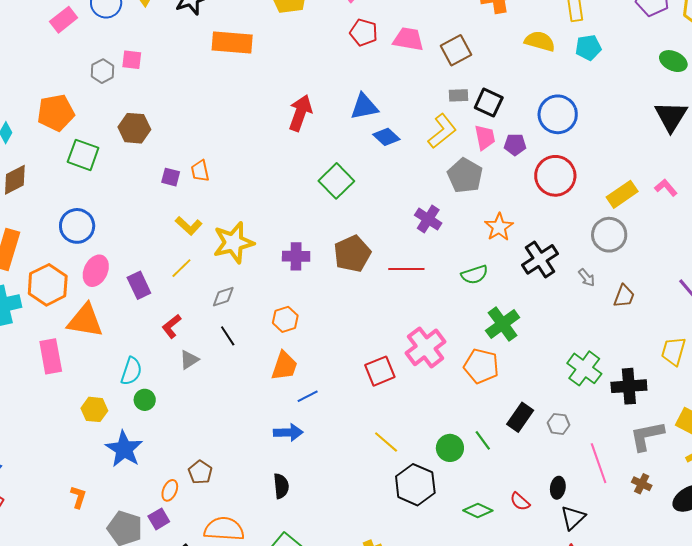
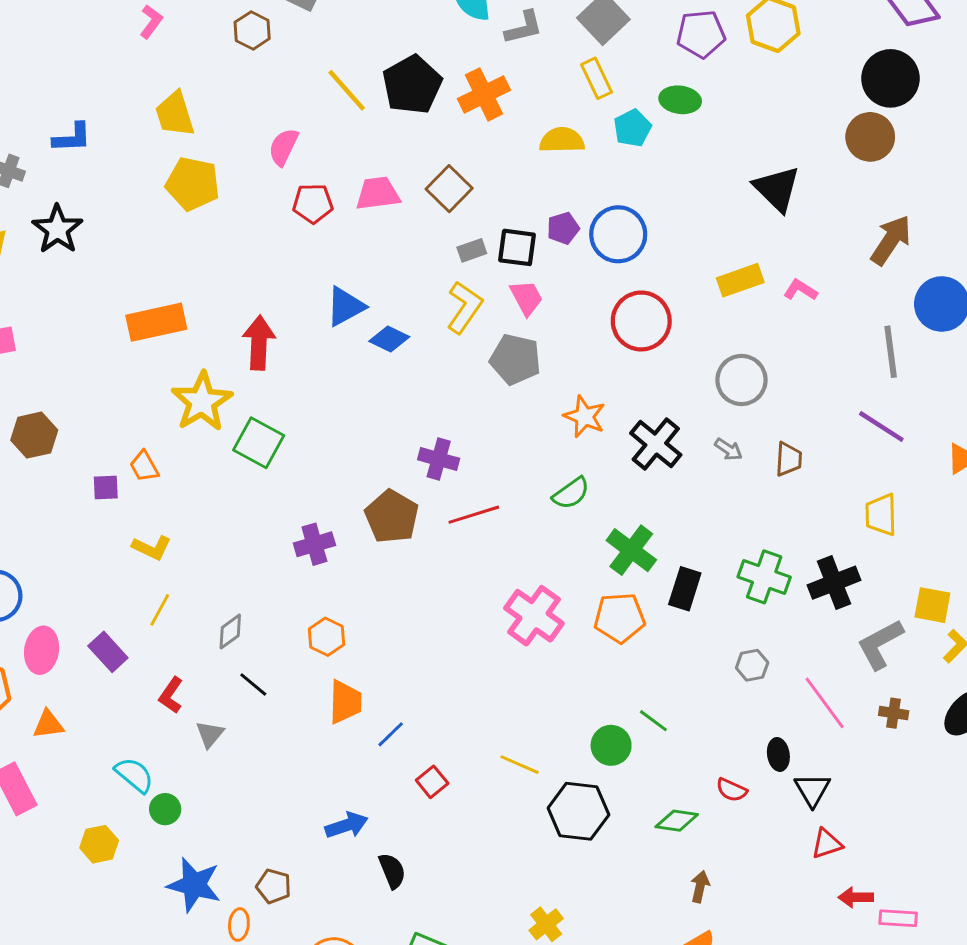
orange rectangle: (232, 42) -> (156, 322), moved
green ellipse: (673, 61) -> (680, 100), moved
purple pentagon: (515, 145) -> (563, 228), moved
green square: (336, 181) -> (259, 443), moved
yellow rectangle: (622, 194) -> (740, 280), moved, turned 32
purple cross: (428, 219) -> (439, 459), moved
yellow star: (233, 243) -> (202, 402), moved
orange triangle: (85, 321) -> (48, 724), size x0.6
cyan semicircle: (131, 371) -> (134, 775), turned -52
red square: (380, 371) -> (432, 782), moved, size x0.7
black rectangle: (520, 417) -> (685, 589), moved
blue arrow: (288, 432) -> (347, 825), moved
blue star: (124, 449) -> (194, 885), moved

